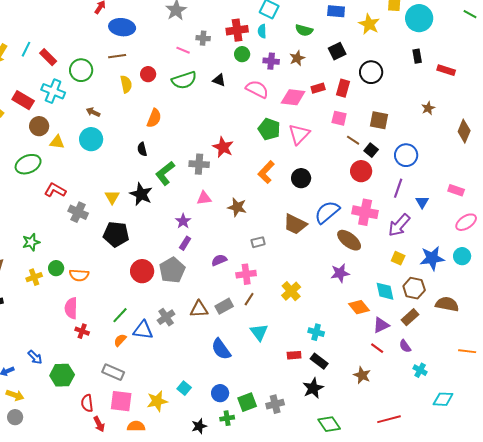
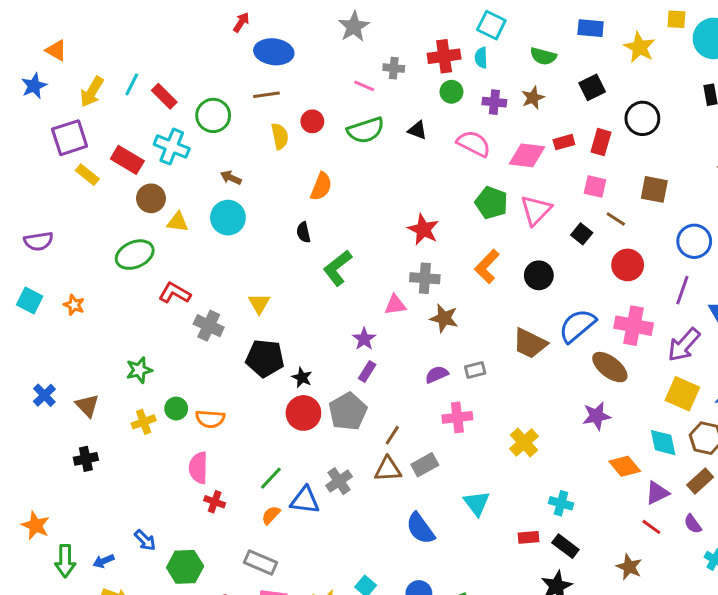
black square: (371, 150) -> (582, 234), moved
gray cross: (199, 164) -> (425, 278), moved
black star: (141, 194) -> (302, 377), moved, size x0.6
yellow square: (398, 258) -> (682, 394), size x1.6
purple semicircle: (219, 260) -> (437, 374), moved
brown line: (249, 299) -> (392, 435), moved

